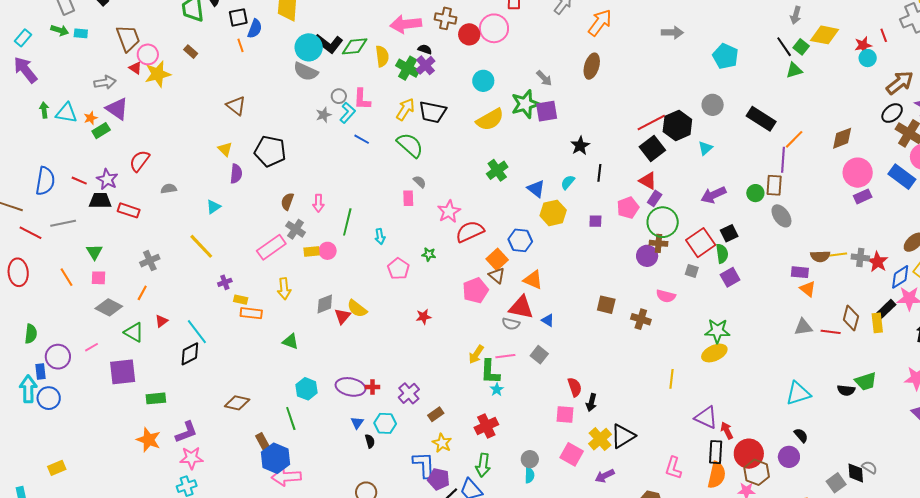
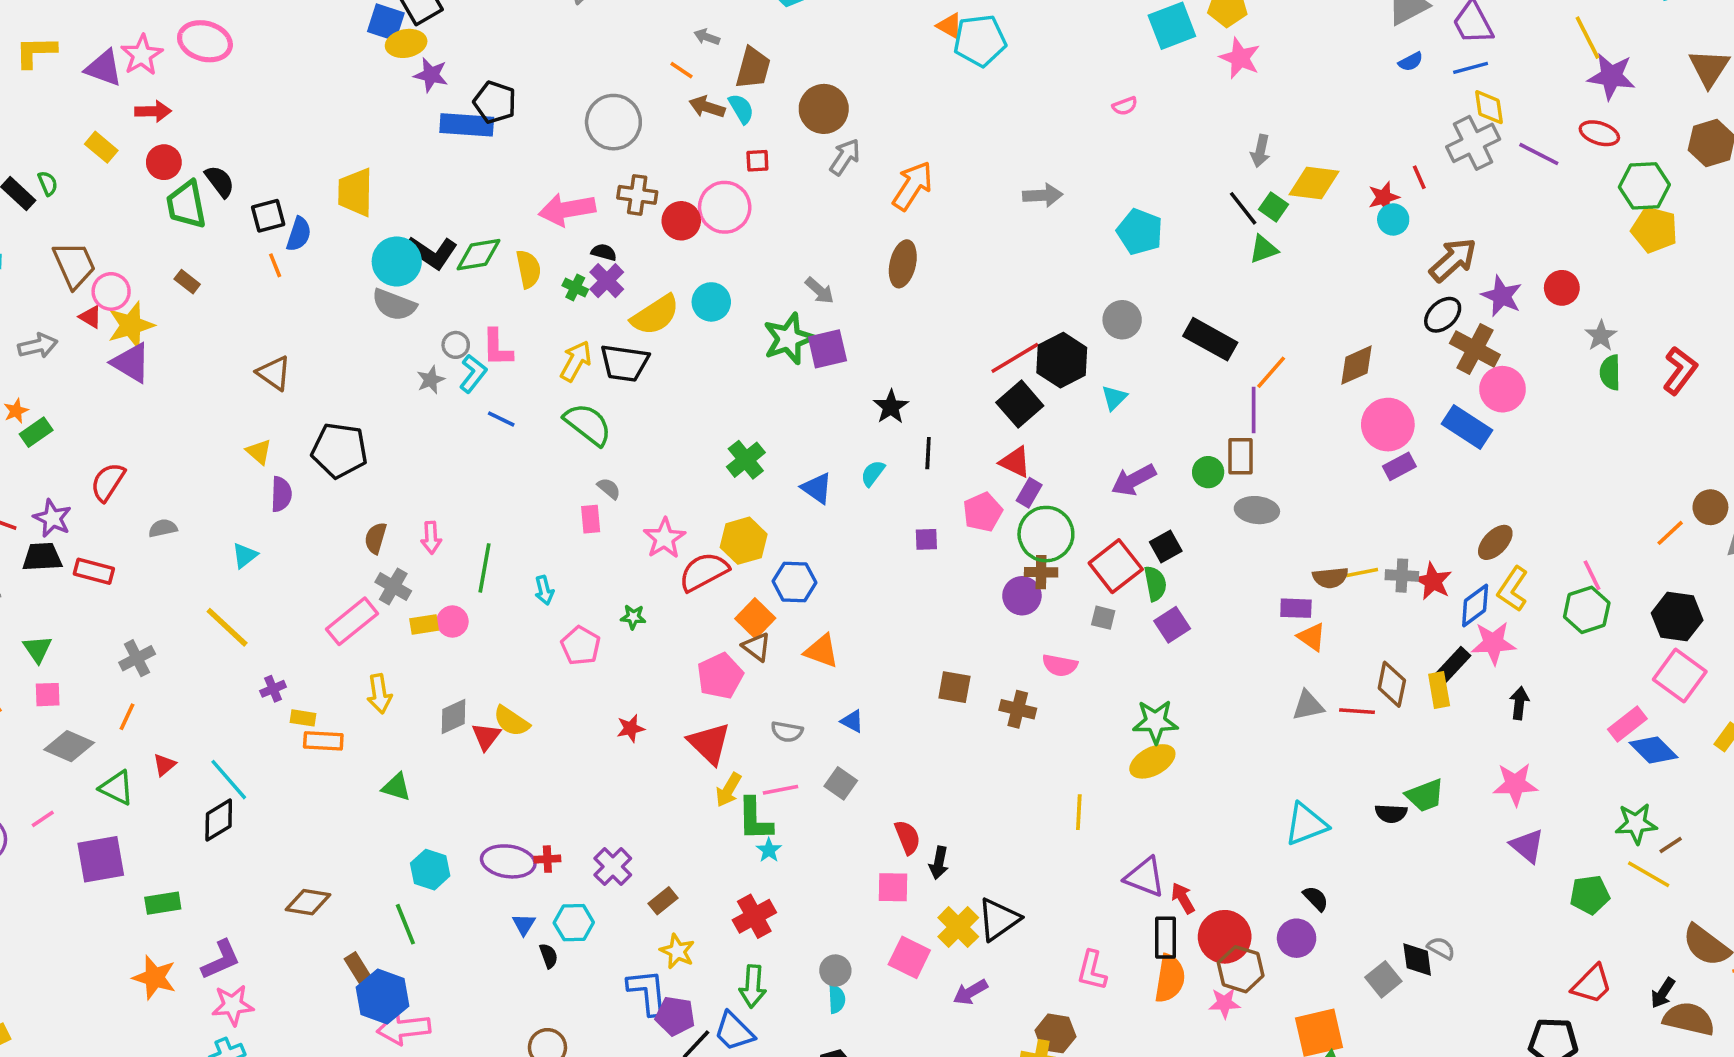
green cross: (408, 68) -> (575, 288), size x0.6
purple triangle: (117, 109) -> (131, 363), moved
yellow semicircle: (490, 120) -> (655, 315), moved
yellow hexagon: (553, 213) -> (744, 541), moved
gray ellipse: (781, 216) -> (1257, 510), turned -45
red triangle: (521, 307) -> (709, 743), moved, turned 36

